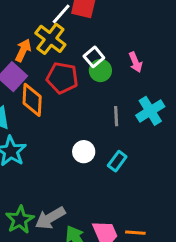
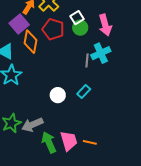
pink arrow: (136, 62) -> (105, 25), size x1.5
cyan cross: (150, 111) -> (101, 53), moved
white circle: (84, 152) -> (58, 95), moved

